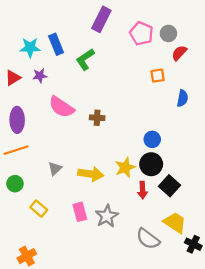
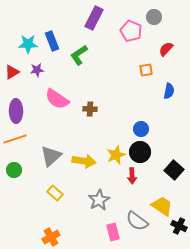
gray circle: (168, 33) -> (154, 17), moved
gray triangle: (55, 169) -> (51, 156), size x1.6
black square: (170, 186) -> (174, 170), moved
yellow rectangle: (39, 209) -> (55, 193), moved
pink rectangle: (80, 212) -> (113, 232), moved
orange cross: (27, 256) -> (51, 237), moved

